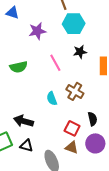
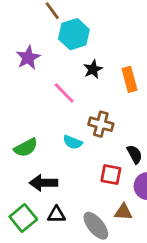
green semicircle: (19, 67) -> (26, 148), moved
cyan semicircle: (52, 99) -> (73, 142), turned -32
brown triangle: (72, 147) -> (123, 212), moved

